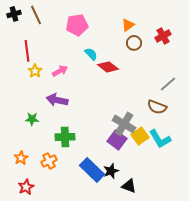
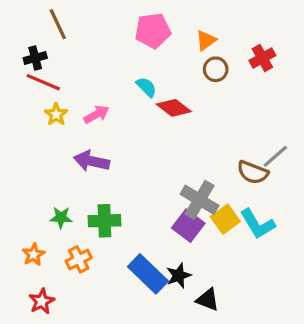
black cross: (14, 14) -> (35, 58), moved
pink pentagon: (77, 25) -> (153, 31), moved
red line: (27, 51) -> (43, 82), turned -60
gray line: (168, 84) -> (275, 156), moved
green star: (32, 119) -> (61, 218), moved

